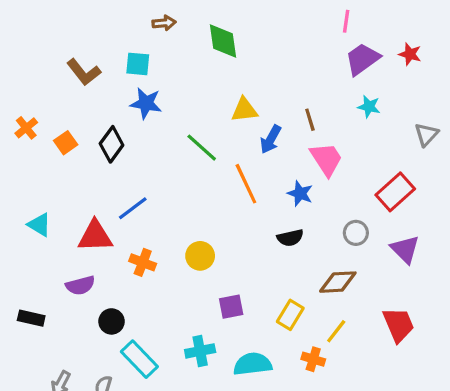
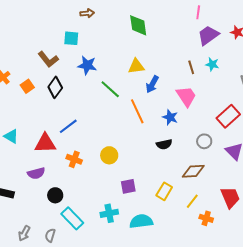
green diamond: (223, 41) -> (138, 25), moved
brown L-shape: (84, 72) -> (48, 59), moved
blue star: (146, 103) -> (87, 65), moved
brown line: (310, 120) -> (191, 67), moved
orange cross: (313, 359) -> (206, 218), moved

